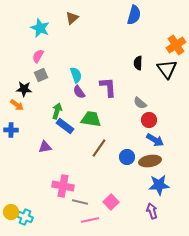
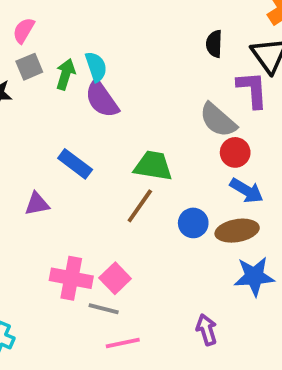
purple L-shape: (108, 87) -> (252, 90), moved
purple semicircle: (79, 92) -> (102, 99), size x1.5
gray semicircle: (140, 103) -> (218, 120), size x1.5
green arrow: (57, 111) -> (66, 74), moved
green trapezoid: (91, 119) -> (153, 166), moved
pink square: (111, 202) -> (115, 278), moved
purple arrow: (152, 211) -> (207, 330), moved

